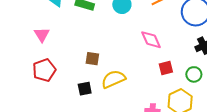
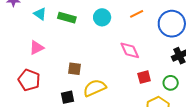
pink triangle: (42, 35) -> (37, 48), moved, turned 35
red pentagon: (44, 70) -> (29, 80), turned -30

